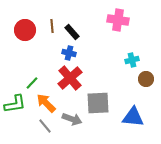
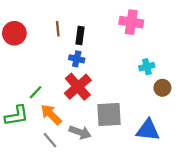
red circle: (25, 30) -> (14, 33), moved
black rectangle: (72, 32) -> (80, 35), turned 49

